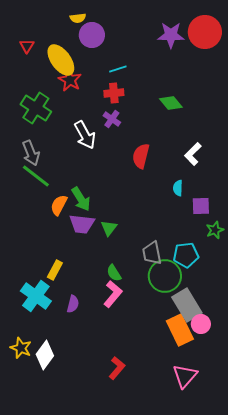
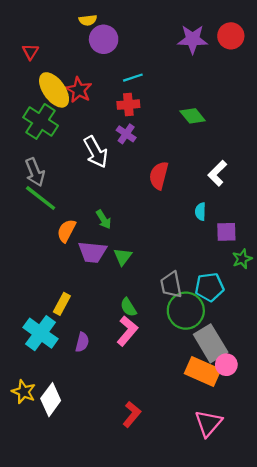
red circle: (205, 32) -> (231, 36), size x0.7
yellow ellipse: (61, 60) -> (54, 90), moved
green arrow: (81, 199) -> (104, 219), moved, size x0.7
orange rectangle: (180, 330) -> (203, 371), turned -40

